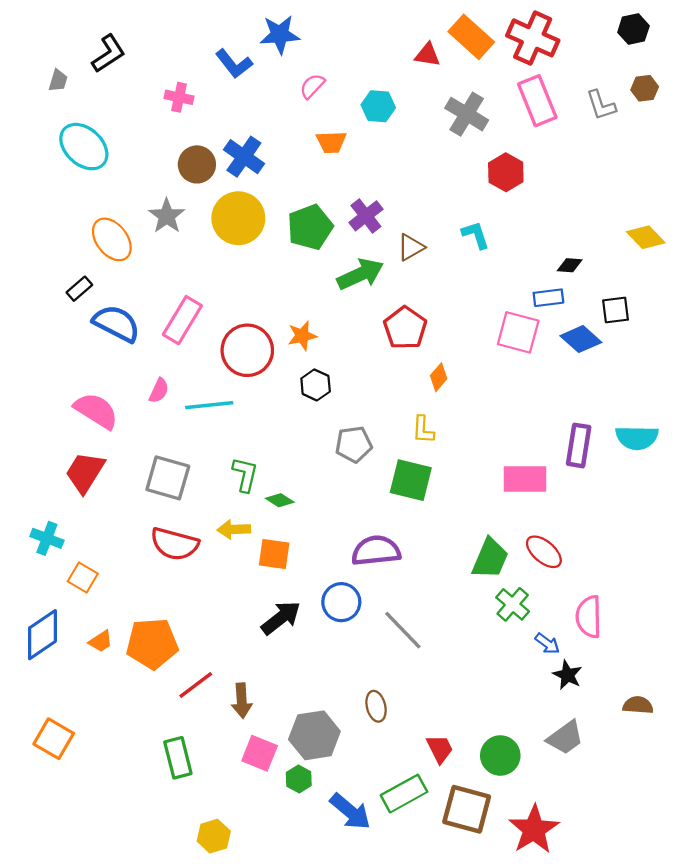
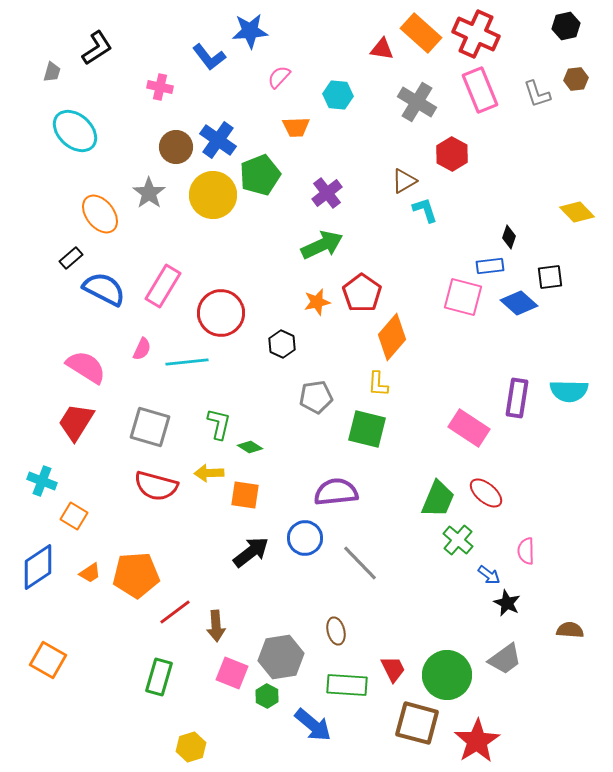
green pentagon: (310, 227) -> (260, 175), moved
brown triangle: (411, 247) -> (404, 181), moved
black diamond: (570, 265) -> (509, 237), turned -75
orange star: (302, 336) -> (317, 302), moved
orange diamond: (439, 377) -> (392, 337), size x1.8
pink rectangle: (525, 479) -> (469, 428), turned 33
pink semicircle: (589, 617) -> (526, 551), size x0.7
green circle: (500, 756) -> (447, 675), size x1.4
green rectangle: (178, 758) -> (159, 677), turned 30
green rectangle: (404, 794) -> (347, 685), moved, turned 33

